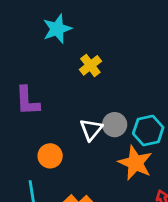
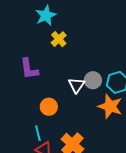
yellow cross: (90, 65) -> (59, 39), moved

